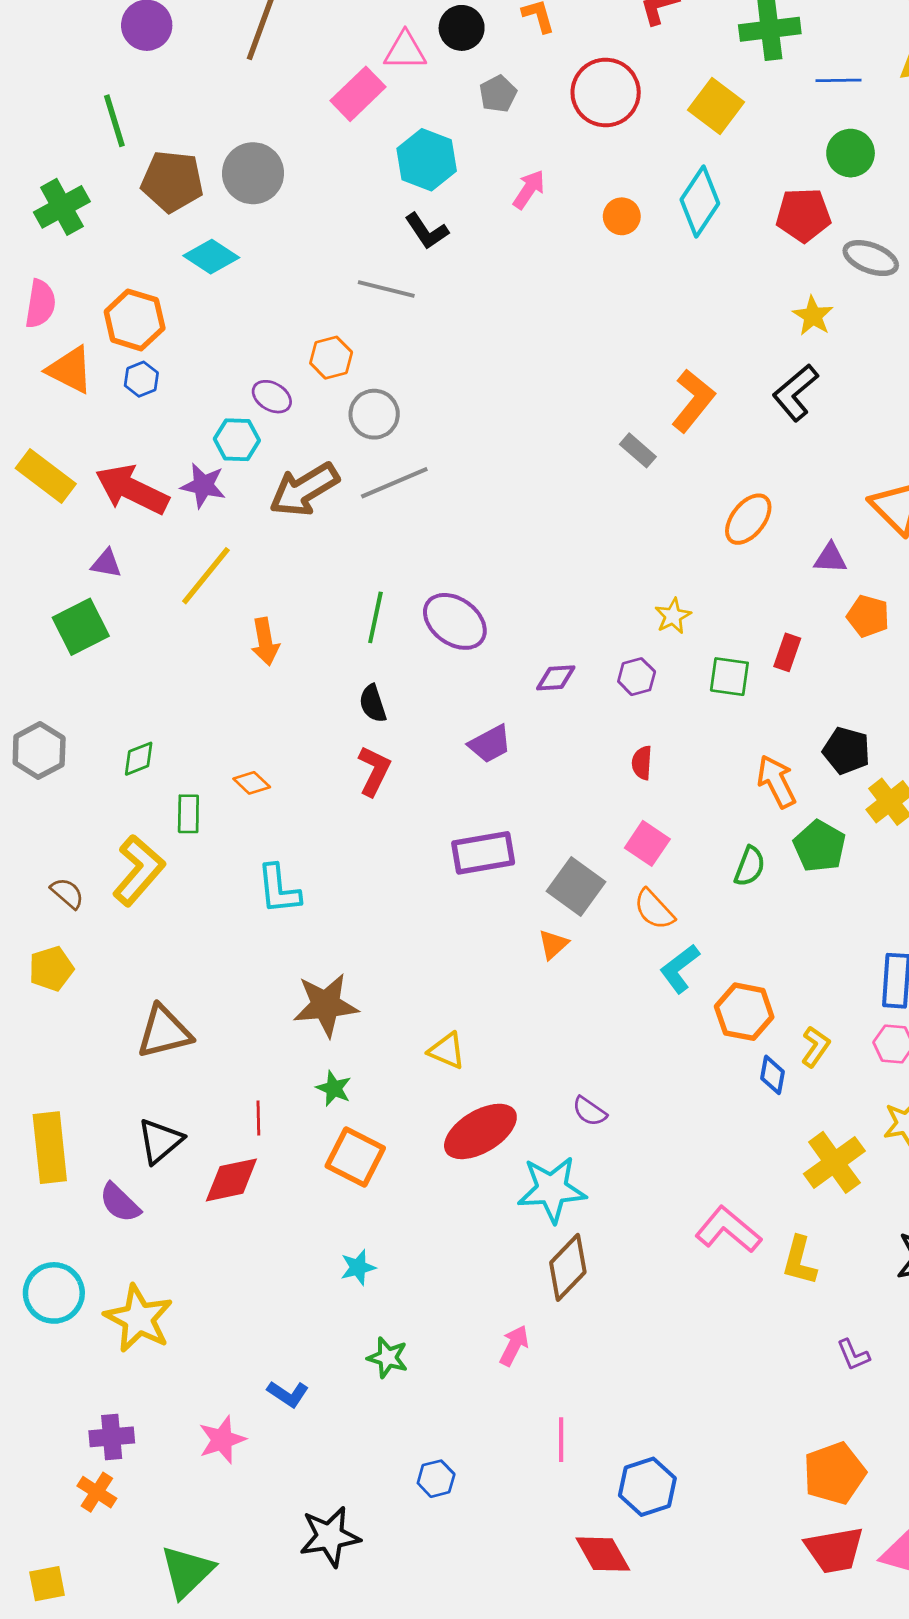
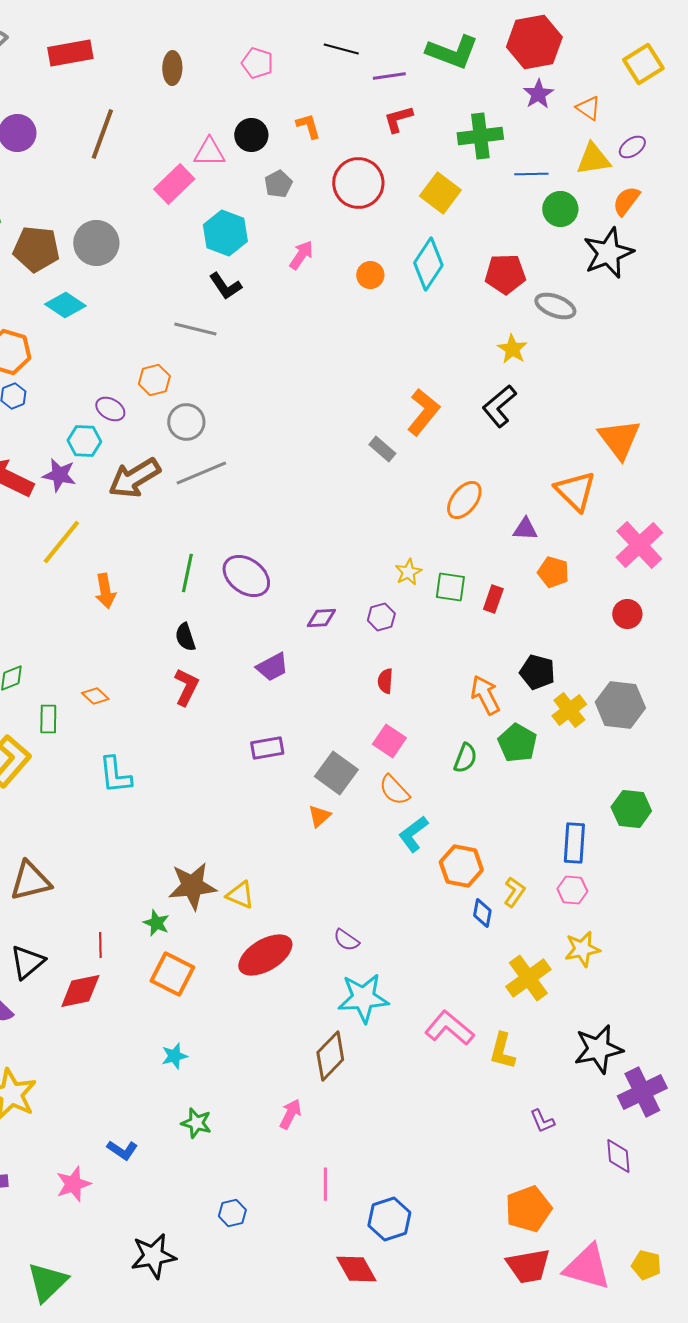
green circle: (851, 153) -> (560, 209), moved
green square: (729, 677) -> (450, 587), moved
purple rectangle: (483, 853) -> (267, 748), size x0.7
brown star: (326, 1005) -> (192, 886), moved
cyan star: (552, 1189) -> (363, 998), moved

